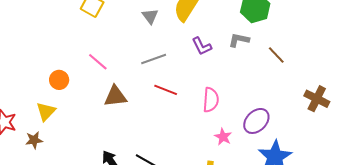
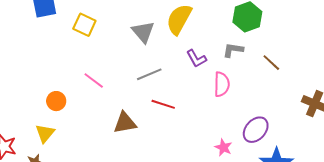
gray triangle: (150, 16) -> (143, 32), size x1.4
brown triangle: (115, 96) -> (125, 123), moved
pink semicircle: (211, 100) -> (222, 84), moved

